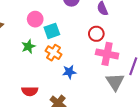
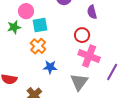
green star: (28, 46) -> (14, 27), moved
gray triangle: (115, 82) -> (79, 82), moved

